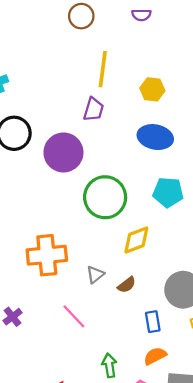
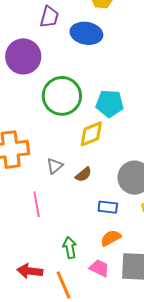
blue ellipse: (155, 137) -> (86, 33), moved
cyan pentagon: (168, 192) -> (110, 104), moved
pink line: (74, 316) -> (37, 204), turned 35
blue rectangle: (153, 322) -> (108, 207), turned -72

